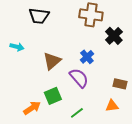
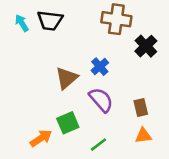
cyan arrow: (17, 47) -> (22, 23), moved, turned -136
blue cross: (87, 57) -> (100, 67), moved
brown rectangle: (120, 84) -> (141, 107), moved, turned 64

